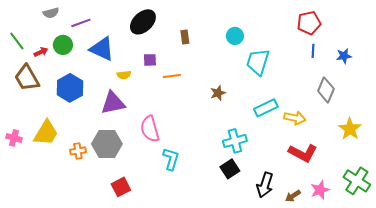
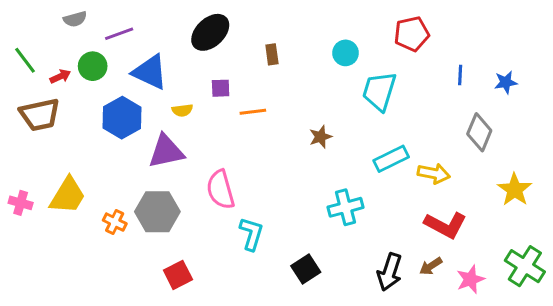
red pentagon: (309, 23) -> (412, 34), moved
brown trapezoid: (27, 78) -> (40, 115), turned -72
blue hexagon: (70, 88) -> (122, 118), moved
orange cross: (78, 151) -> (115, 222), turned 35
black square: (230, 169) -> (306, 269), moved
brown arrow: (293, 196) -> (431, 266), moved

